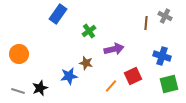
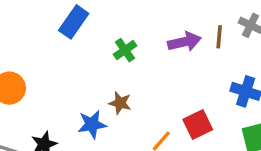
purple arrow: (114, 49) -> (184, 42), moved

